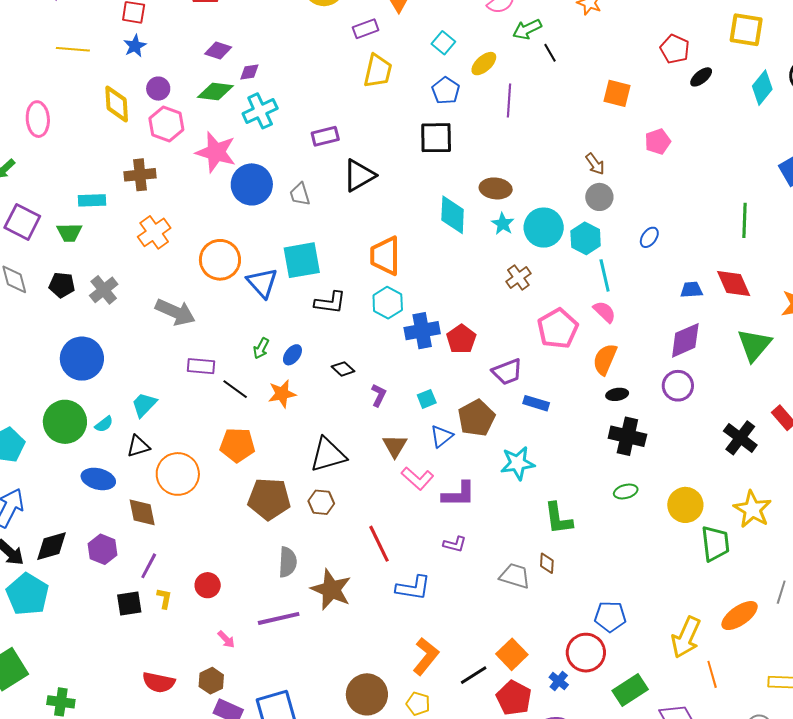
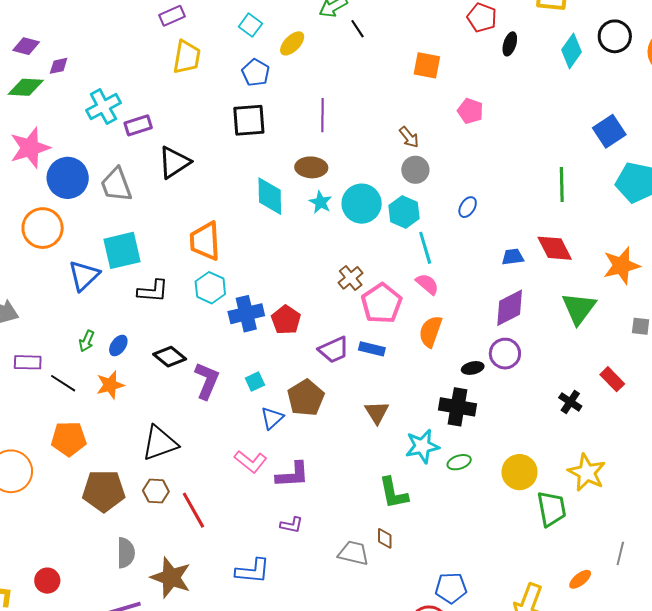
black ellipse: (701, 77) -> (510, 44), turned -30
purple line: (509, 100) -> (322, 115), moved
cyan cross: (260, 111) -> (103, 107), moved
pink pentagon: (658, 142) -> (470, 111), turned -30
pink star: (216, 152) -> (30, 148), turned -30
gray trapezoid: (300, 194) -> (116, 185), size x1.5
orange circle: (220, 260) -> (43, 228), moved
brown cross: (518, 277) -> (351, 278), moved
blue triangle: (262, 283) -> (84, 276), turned 32
black diamond: (343, 369) -> (170, 357), size x1.4
black ellipse: (617, 394) -> (473, 368), moved
purple L-shape: (379, 395) -> (207, 381), size x1.6
blue rectangle: (536, 403) -> (372, 349), moved
black cross: (740, 438) -> (570, 402), size x0.7
brown triangle: (395, 446) -> (377, 412), moved
cyan star: (518, 463) -> (422, 446), moved
red line: (379, 544) -> (193, 510), moved
orange ellipse: (740, 616) -> (580, 579), size x0.6

